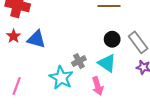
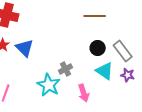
blue triangle: (36, 39) -> (25, 48), turned 30
cyan triangle: (107, 63) -> (105, 71), moved

